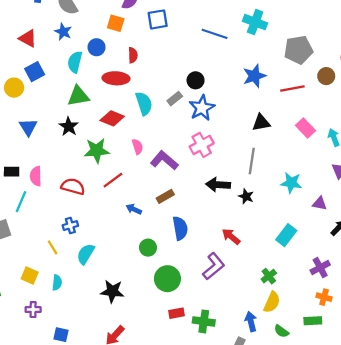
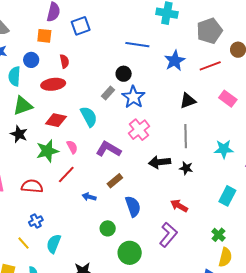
blue line: (215, 34) -> (137, 45), moved
cyan semicircle: (144, 103) -> (89, 117), moved
pink semicircle: (137, 147) -> (72, 147), moved

